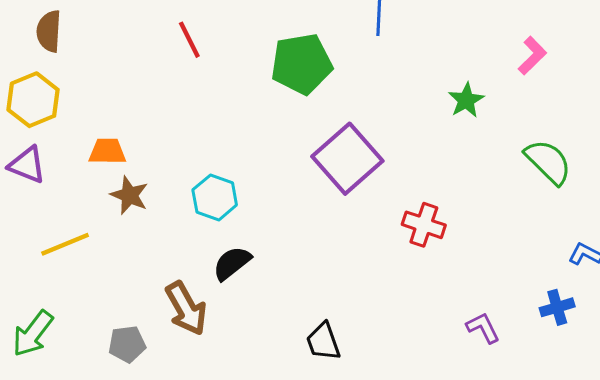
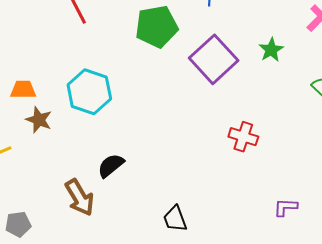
purple square: (347, 159) -> (214, 59), moved
cyan hexagon: (215, 197) -> (89, 92), moved, size x1.4
purple L-shape: (483, 328) -> (286, 207), turned -60
gray pentagon: (127, 344) -> (18, 224), moved

